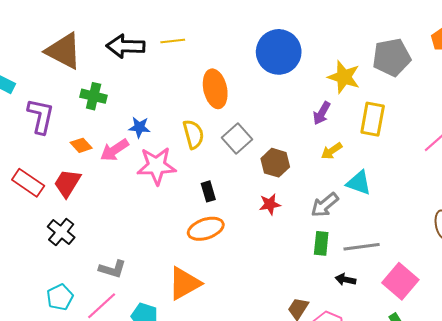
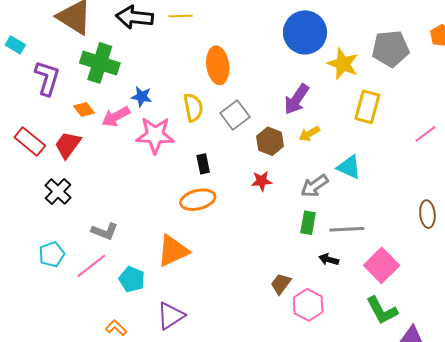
blue circle: (279, 52) -> (305, 32), moved
green cross: (94, 96) -> (100, 63), size x1.5
purple arrow: (322, 113) -> (297, 99), moved, size x1.4
yellow arrow: (332, 151) -> (309, 134), moved

